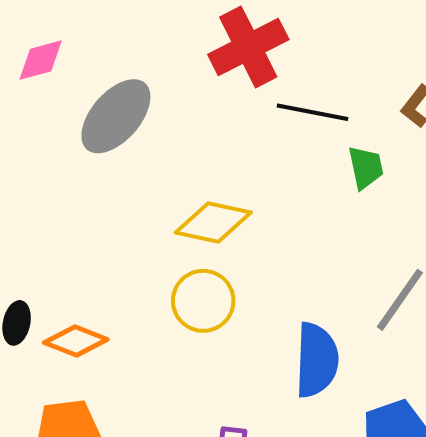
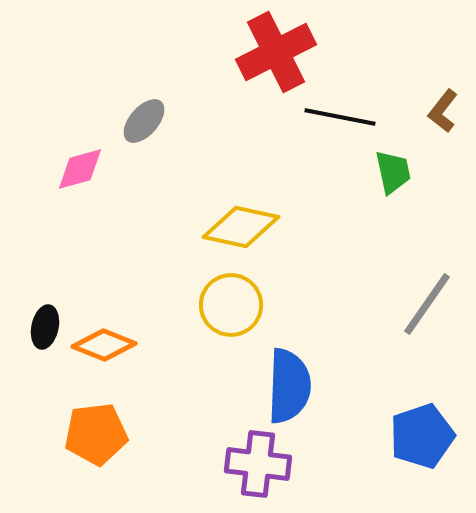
pink diamond: (41, 60) -> (80, 169), moved
gray ellipse: (116, 116) -> (144, 121), size x0.6
blue semicircle: (317, 360) -> (289, 386), moved

